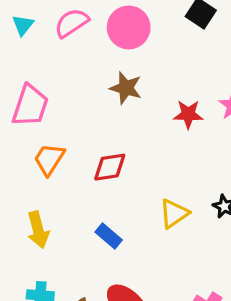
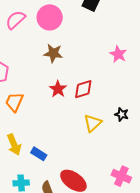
red star: (188, 114) -> (58, 89), moved, turned -30
red diamond: (110, 167) -> (83, 89), moved
blue rectangle: (109, 236) -> (39, 154), moved

